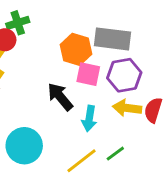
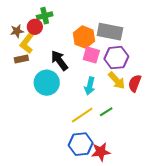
black arrow: (60, 97) -> (59, 60), moved
yellow arrow: (127, 108) -> (117, 81), turned -144
cyan circle: (24, 146) -> (47, 83), moved

